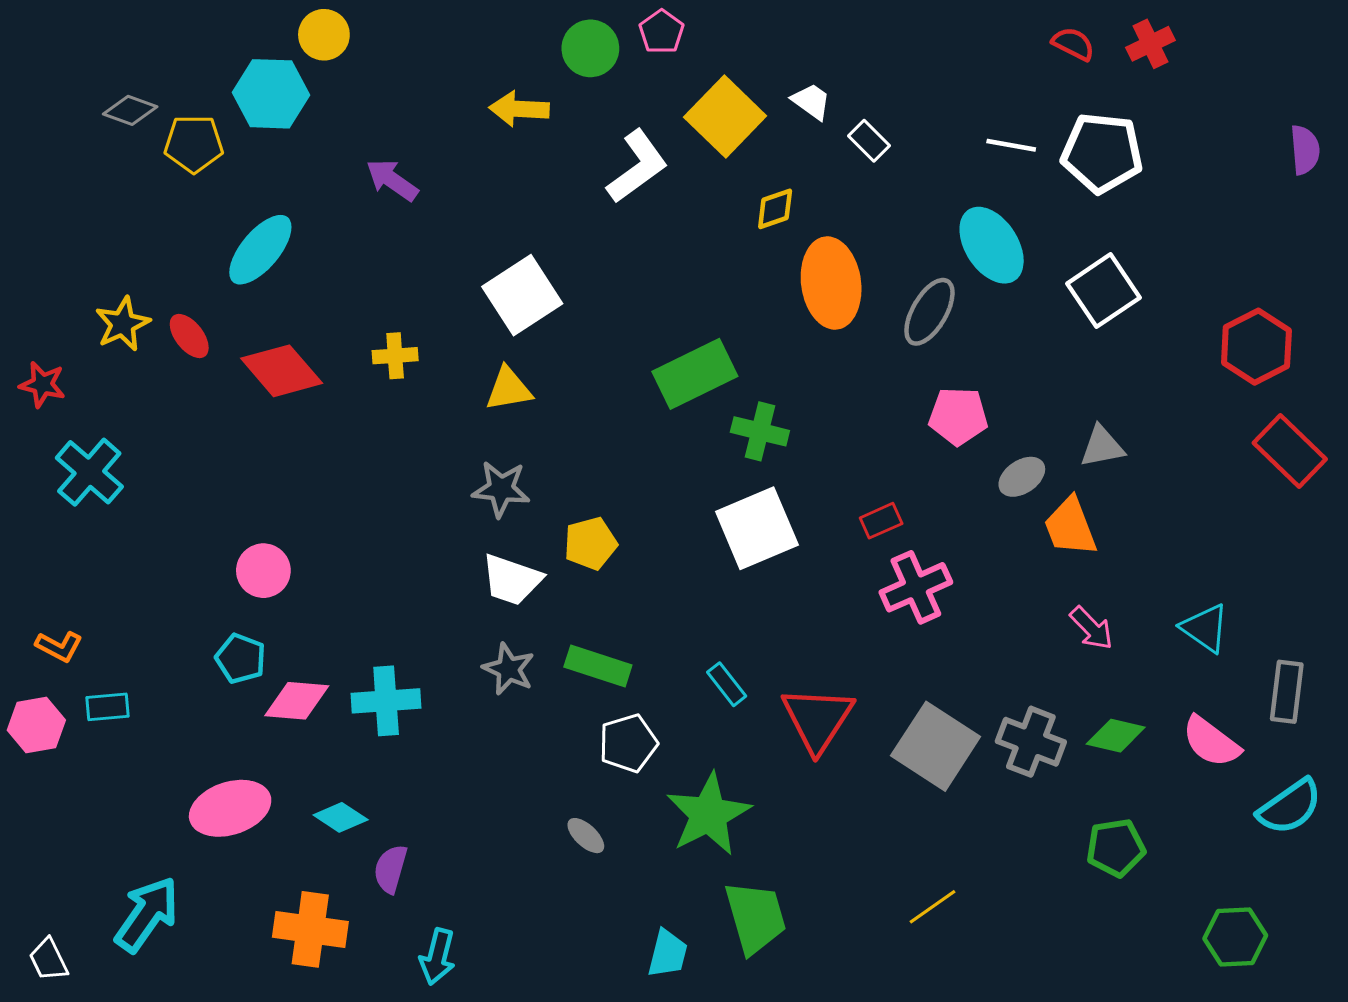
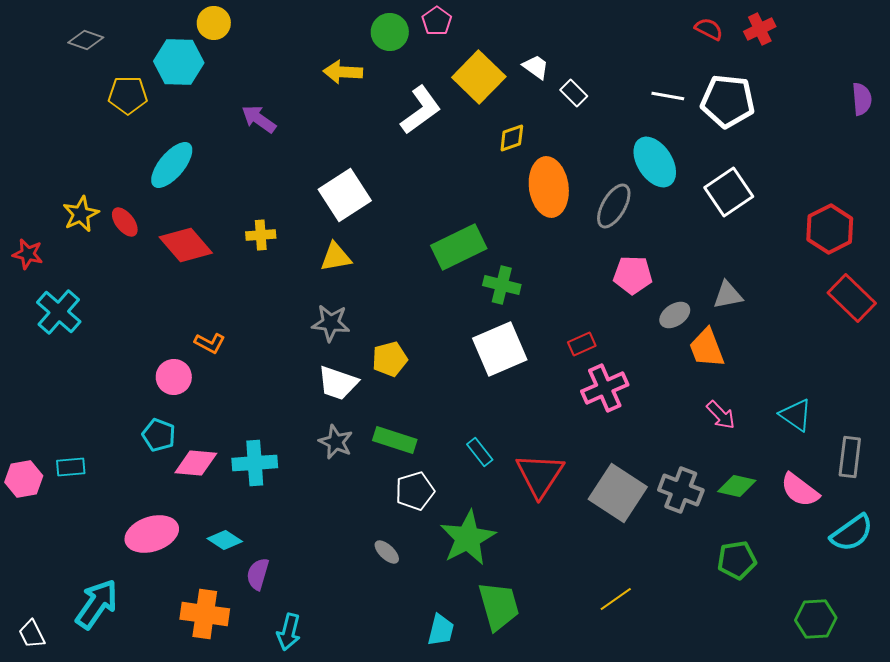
gray diamond: (130, 110) -> (86, 40), moved
orange L-shape: (59, 646) -> (210, 343), moved

